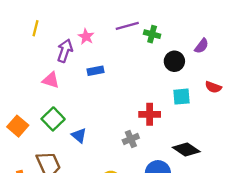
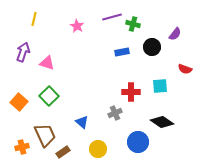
purple arrow: (65, 51) -> (23, 52), moved
blue rectangle: (95, 71) -> (122, 52), moved
cyan square: (181, 97) -> (160, 86), moved
blue triangle: (79, 135) -> (82, 122), moved

